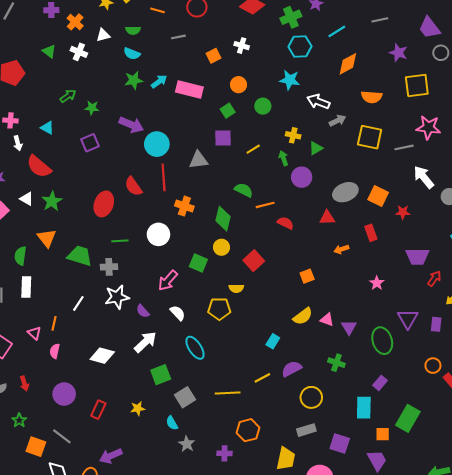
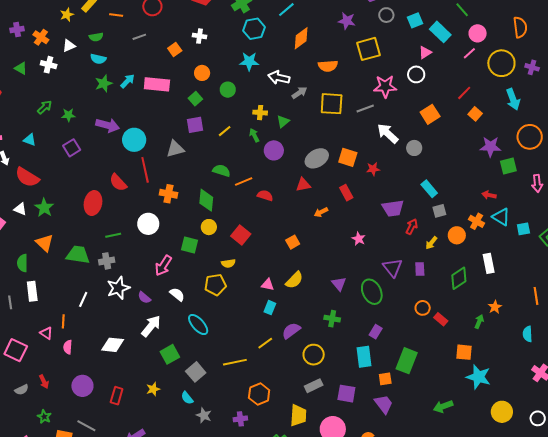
pink triangle: (327, 320) -> (268, 285), moved

